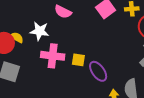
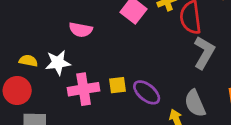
yellow semicircle: (17, 37) -> (28, 61), moved

